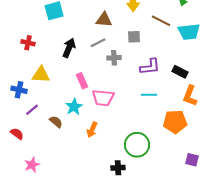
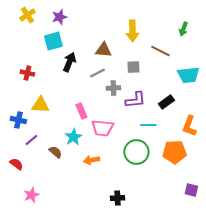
cyan trapezoid: (189, 32) -> (188, 75), moved
black arrow: (69, 48) -> (69, 62), moved
purple L-shape: (150, 67) -> (135, 100), moved
black rectangle: (180, 72) -> (166, 102), moved, turned -63
orange arrow: (92, 130) -> (91, 160), turned 56
green circle: (137, 145) -> (136, 152), moved

